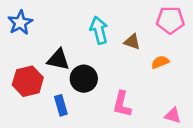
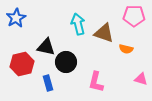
brown triangle: (132, 42) -> (104, 33), size x1.5
orange semicircle: (160, 62) -> (126, 49), turned -144
pink triangle: (173, 116) -> (141, 79), moved

